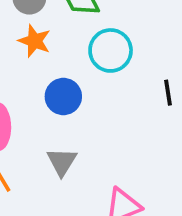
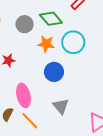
orange star: (35, 41) -> (46, 44), moved

